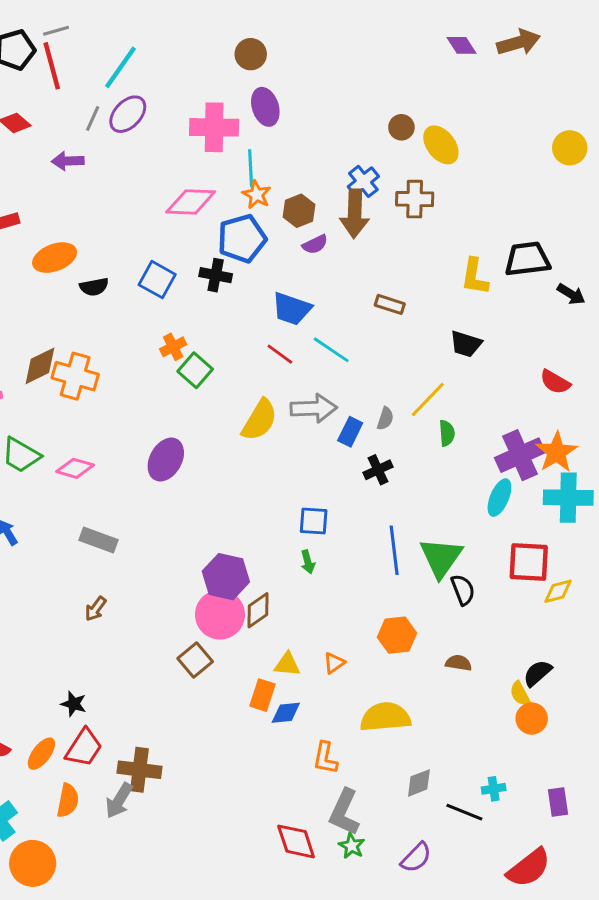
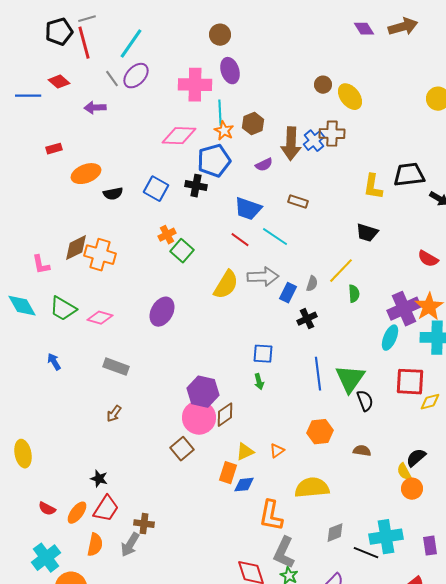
gray line: (93, 119) -> (112, 79), turned -60
blue cross: (363, 181) -> (314, 141), moved
brown hexagon: (299, 211) -> (253, 124), moved
brown rectangle: (390, 304) -> (298, 202), moved
yellow triangle: (287, 664) -> (245, 452), turned -30
orange L-shape: (325, 758) -> (271, 516), size x1.4
brown cross: (139, 770) -> (144, 524), size x0.7
cyan cross: (494, 789) -> (386, 537), size x2.0

